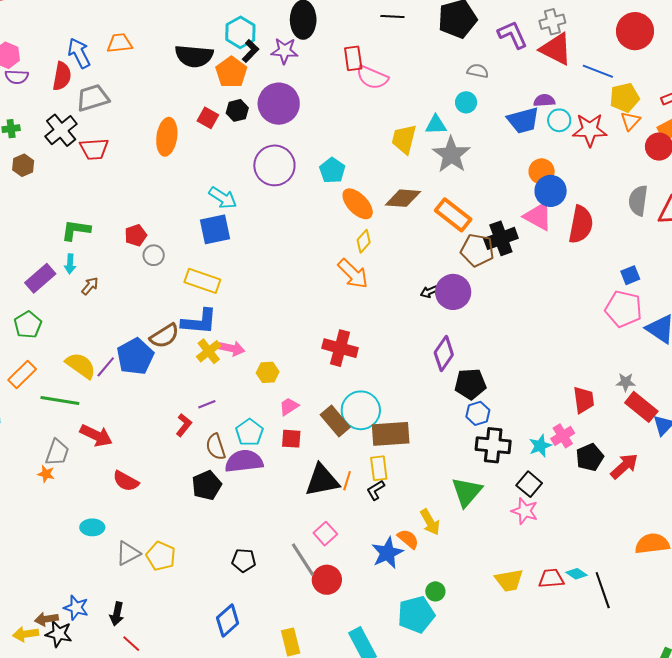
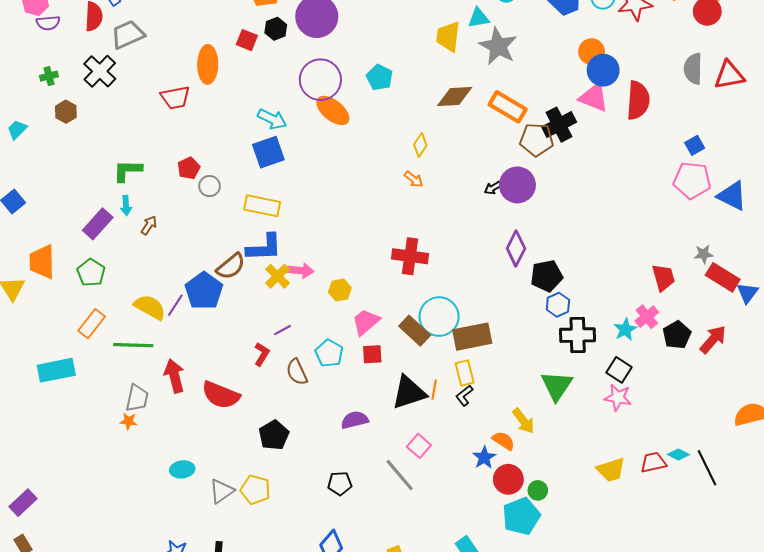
red trapezoid: (94, 149) -> (175, 97), moved
orange ellipse: (358, 204) -> (333, 110), moved
orange arrow: (353, 274) -> (414, 179), size x0.6
pink trapezoid: (289, 407) -> (366, 322), size x1.4
red arrow: (96, 435) -> (174, 376), turned -124
purple semicircle: (244, 461) -> (355, 420), moved, size x0.7
red semicircle: (126, 481) -> (221, 395), moved, size x1.4
black pentagon: (207, 485) -> (274, 435), moved
blue star: (387, 553) -> (484, 458), size x0.7
red circle: (327, 580) -> (508, 479), moved

